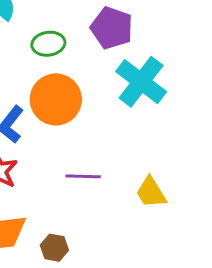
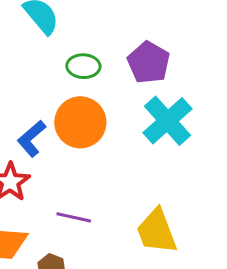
purple line: (83, 176) -> (74, 217), moved
yellow trapezoid: (151, 192) -> (157, 231), size x1.4

